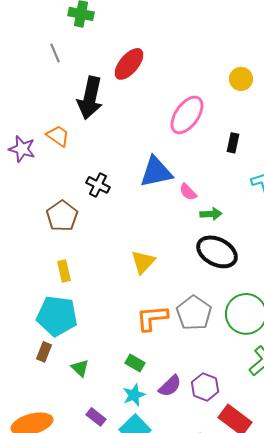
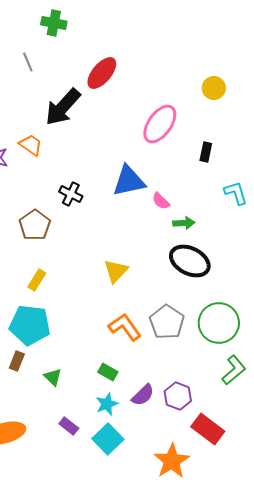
black arrow: (90, 98) -> (63, 107), turned 30
yellow rectangle: (64, 271) -> (37, 280), turned 45
orange L-shape: (152, 318) -> (125, 327), turned 60

